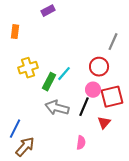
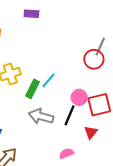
purple rectangle: (48, 11) -> (31, 14), turned 32
red circle: (99, 67) -> (94, 59), moved
pink semicircle: (81, 143) -> (66, 153), turned -120

